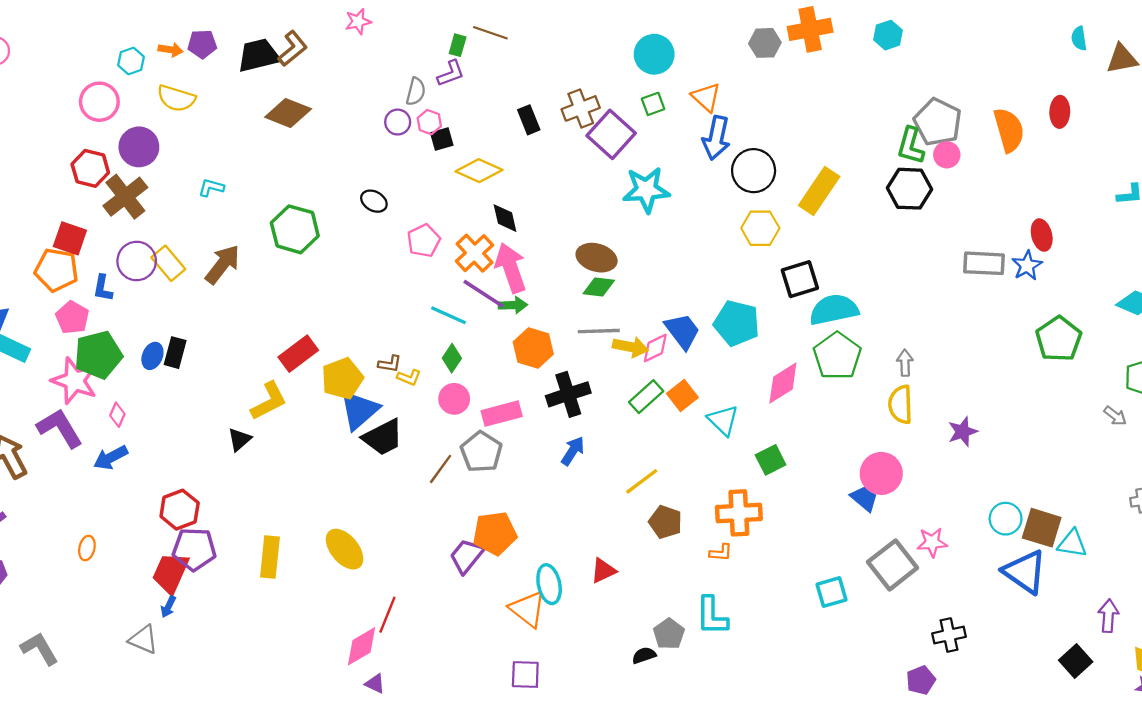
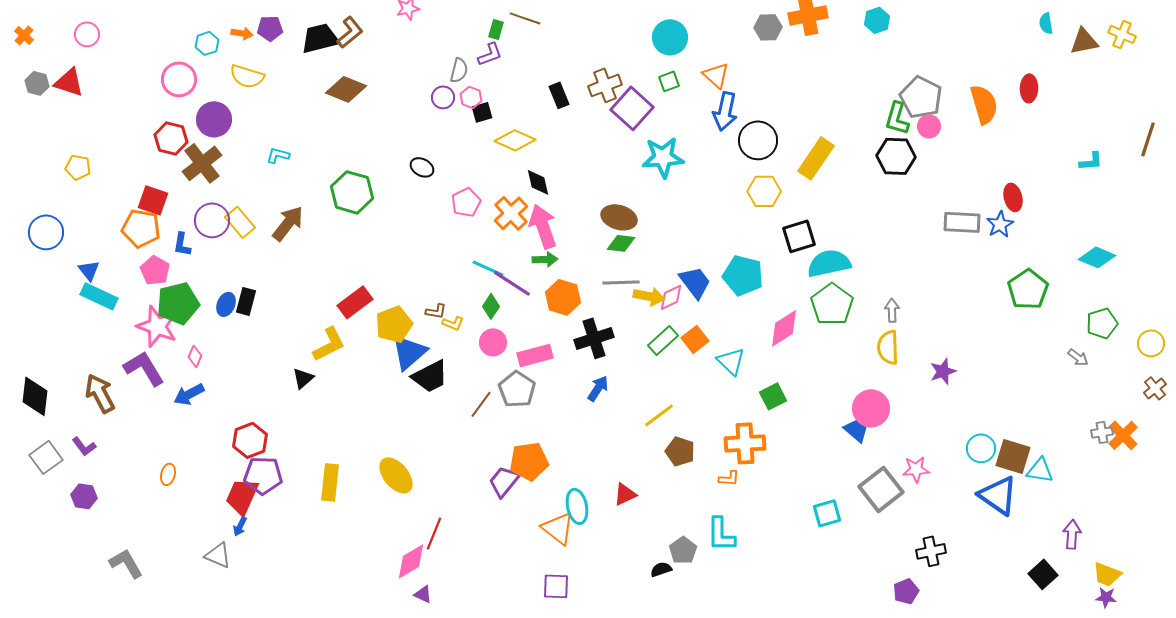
purple line: (484, 294) -> (512, 283), moved

